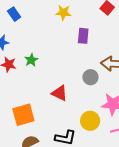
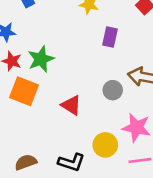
green star: (31, 60) -> (41, 59), size x1.5
orange square: (23, 115) -> (24, 91), moved, turned 30

